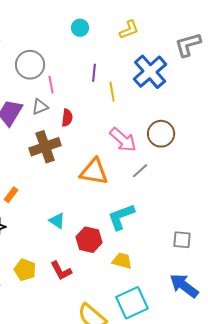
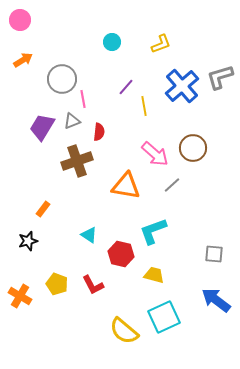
gray L-shape: (188, 45) -> (220, 77), moved
purple line: (94, 73) -> (126, 87), turned 36

